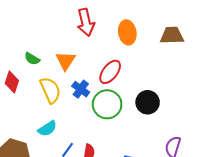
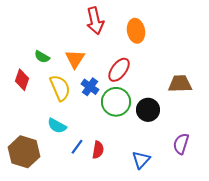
brown trapezoid: (172, 35) -> (180, 84), moved
black circle: (148, 102) -> (148, 110), moved
cyan semicircle: (47, 129) -> (57, 126), turned 60

